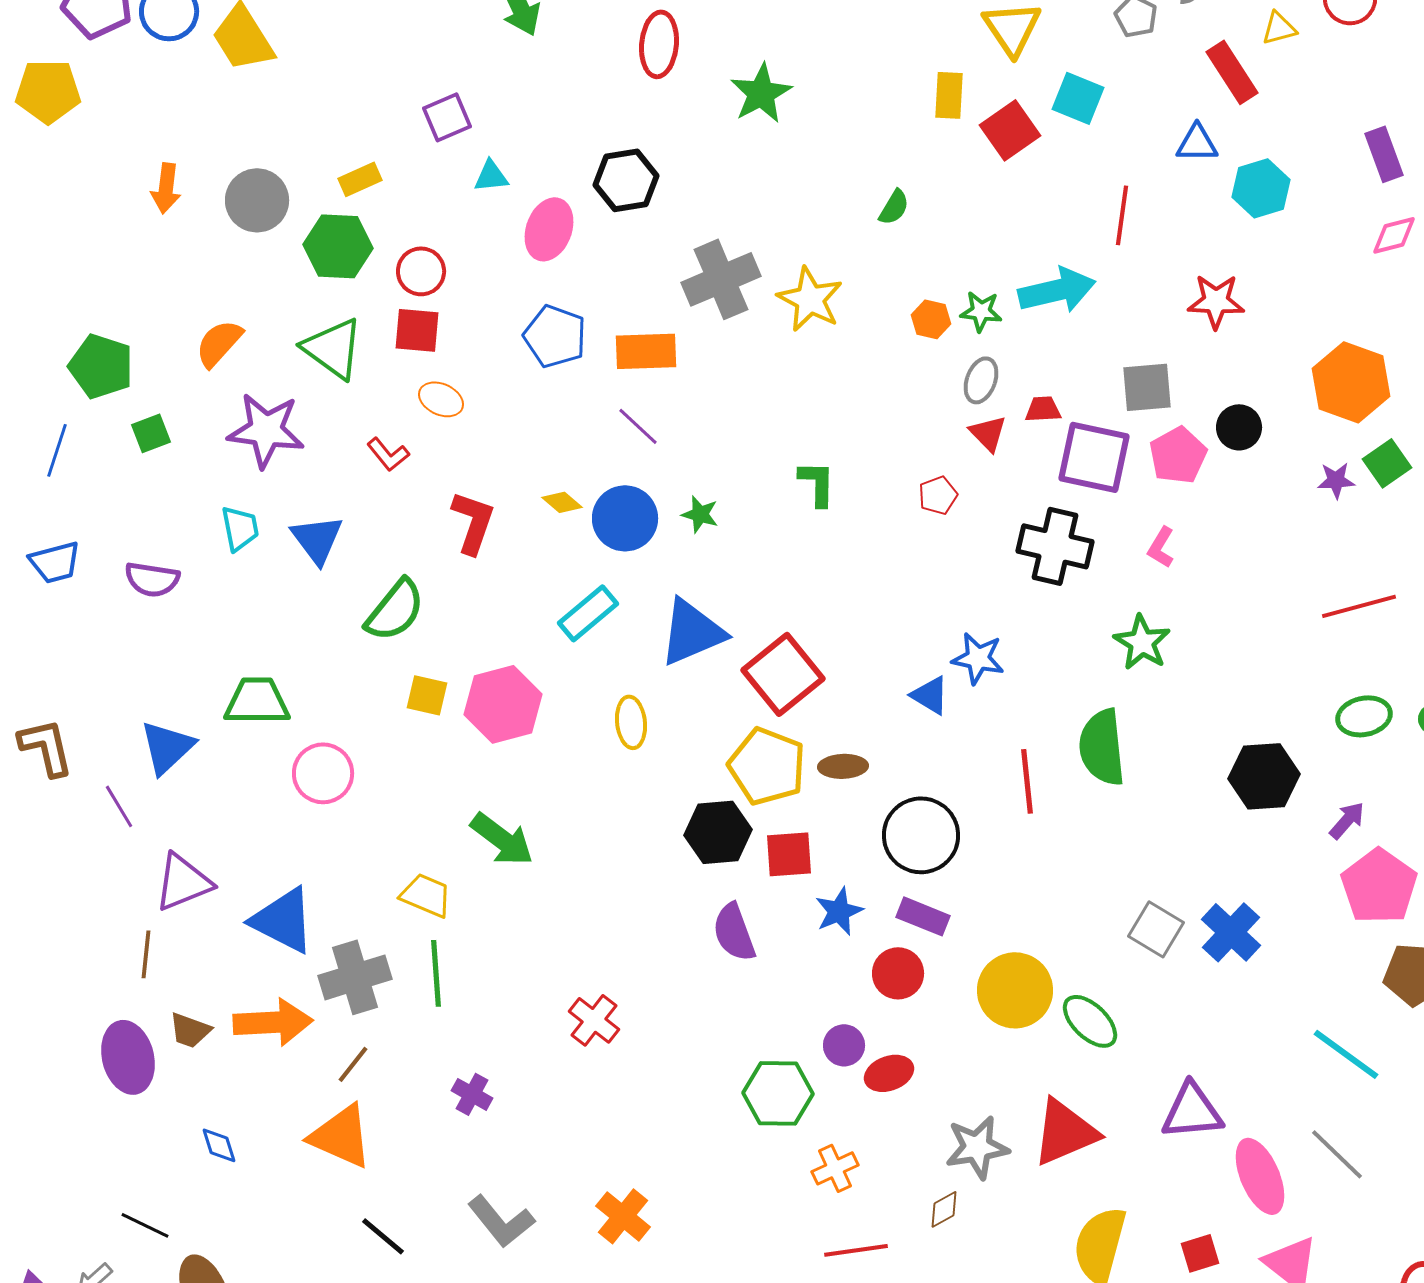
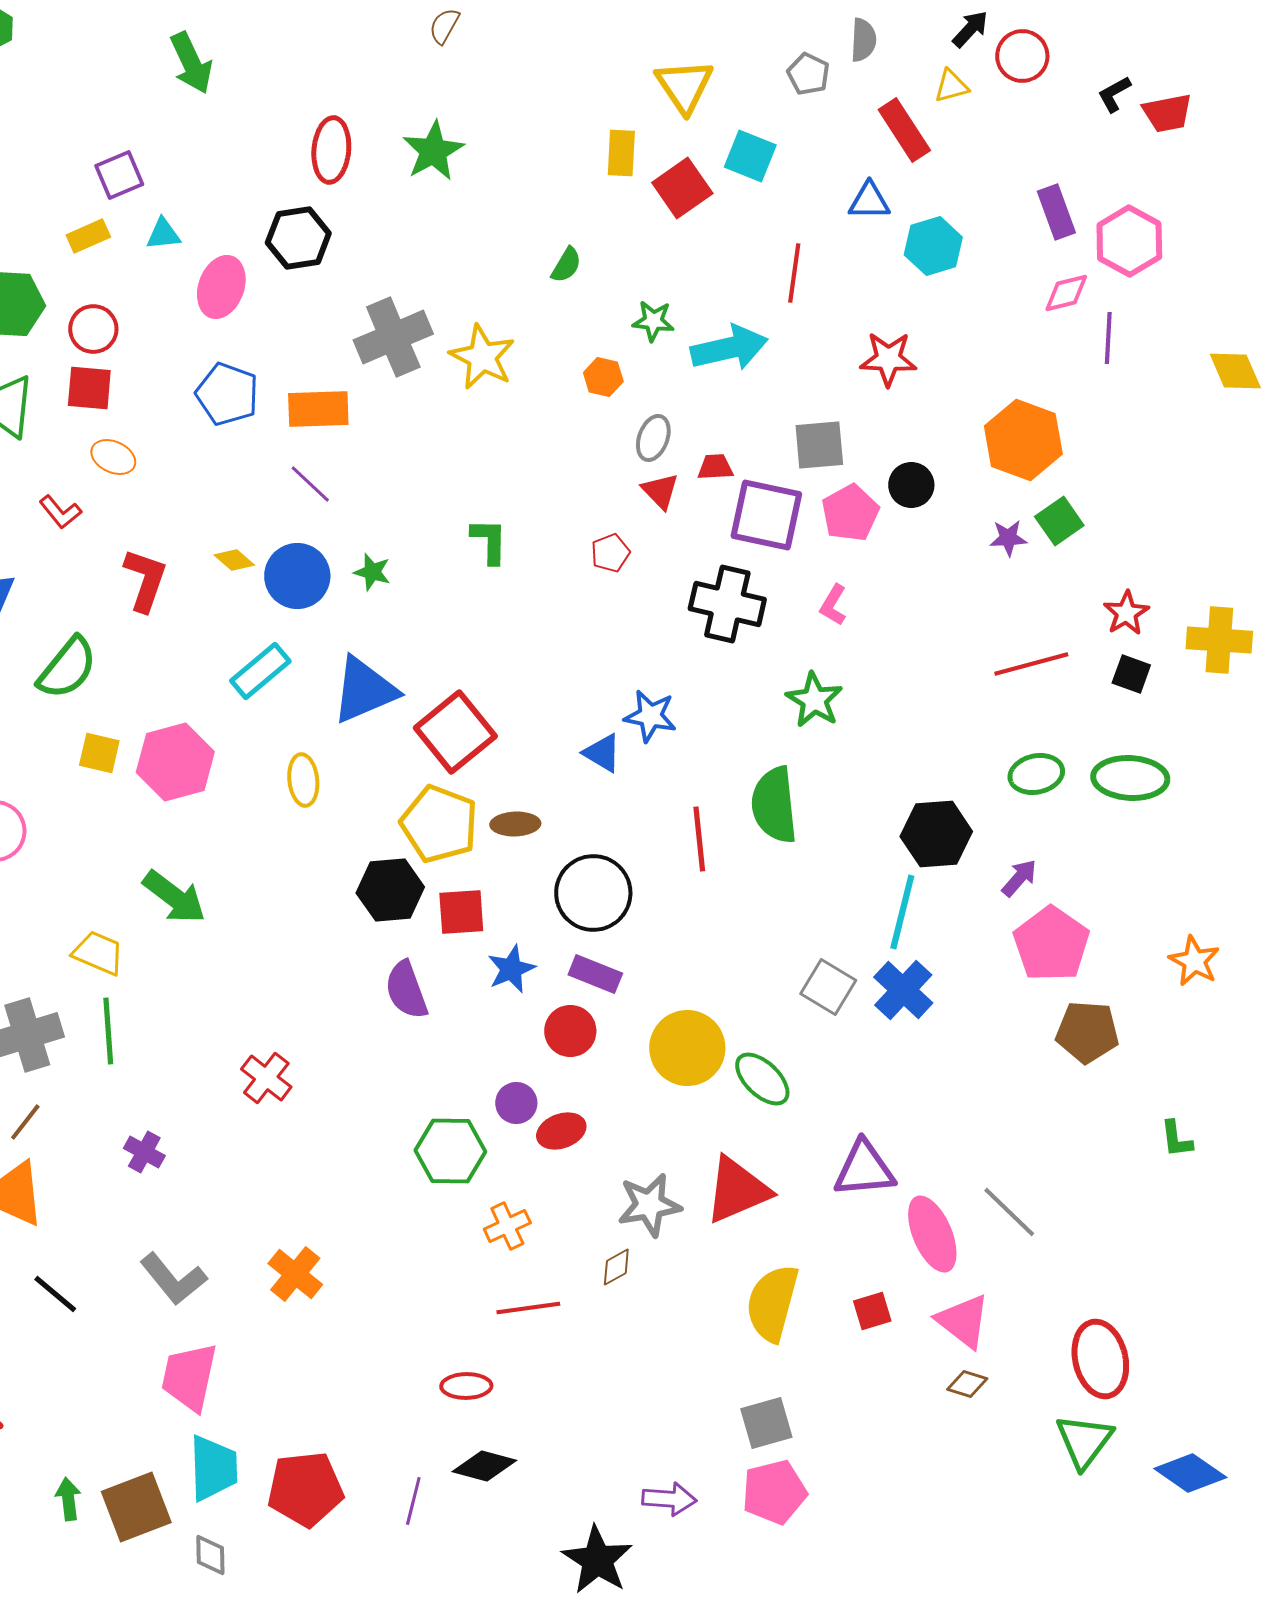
red ellipse: (659, 44) -> (331, 150), moved
yellow rectangle: (360, 179) -> (88, 236), moved
green star: (981, 311) -> (653, 321), moved
cyan line: (1346, 1054) -> (902, 912), moved, turned 68

